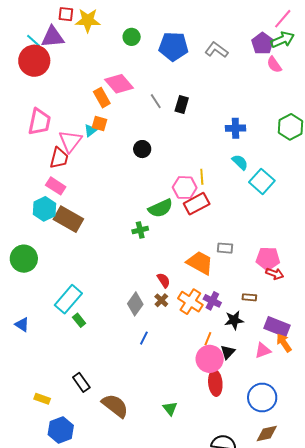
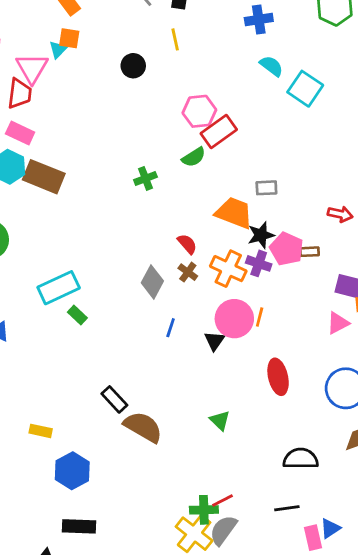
yellow line: (202, 177) -> (175, 39), moved
green semicircle: (160, 208) -> (194, 157), moved, size x0.7
pink pentagon: (268, 259) -> (287, 249), moved, turned 30
cyan rectangle: (68, 299) -> (59, 288), turned 32
black star: (234, 320) -> (261, 235), moved
black triangle: (228, 352) -> (214, 341), moved
pink circle: (210, 359) -> (234, 319), moved
black rectangle: (81, 382) -> (114, 399), moved

